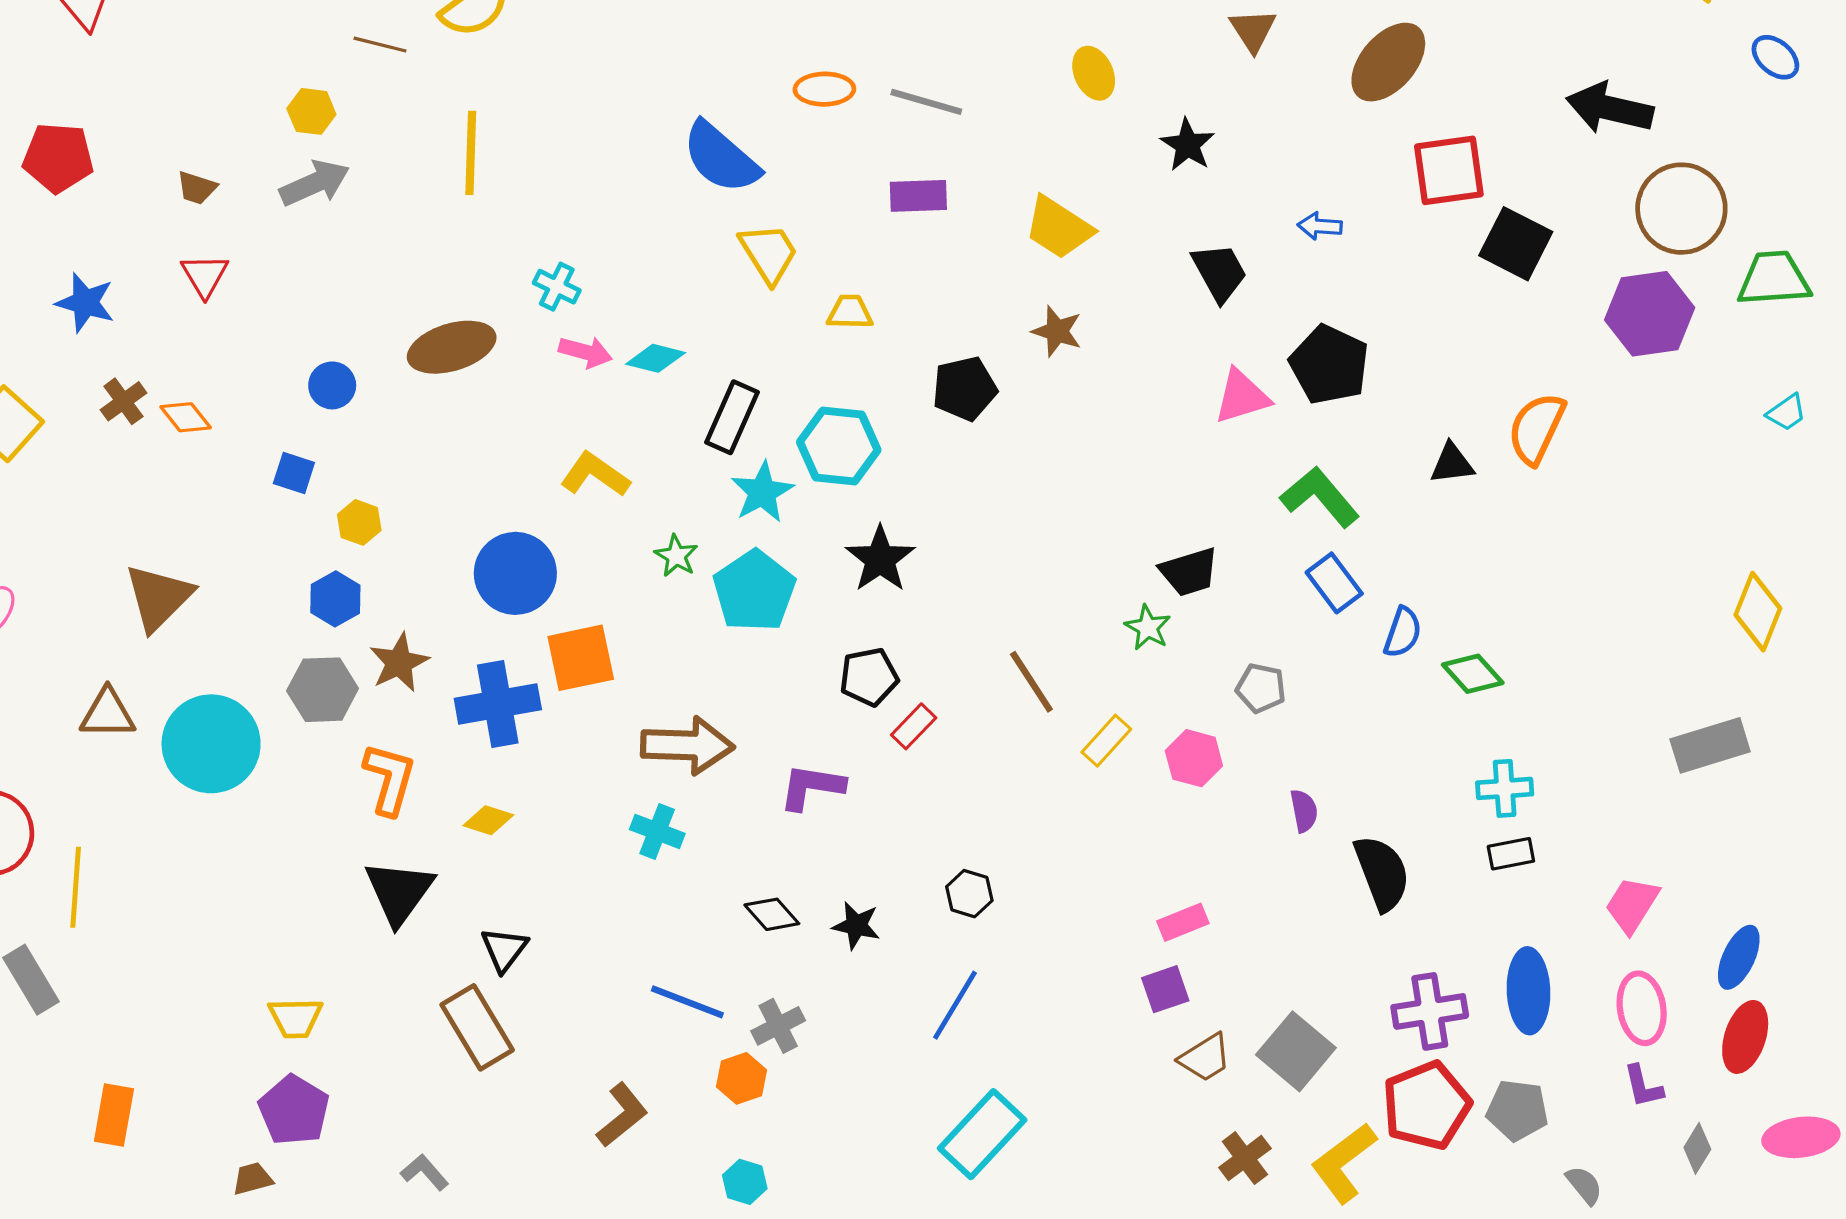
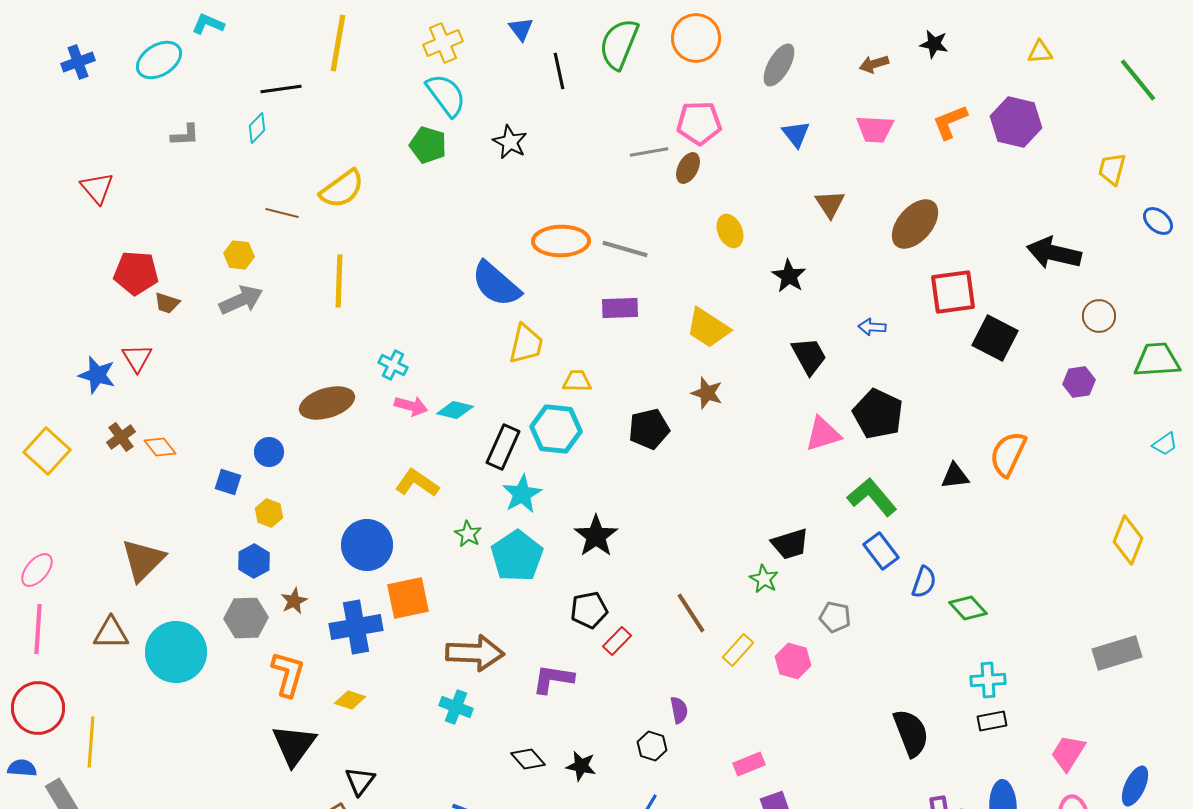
orange ellipse: (824, 89) -> (561, 241), size x1.5
red pentagon: (58, 158) -> (136, 273), moved
brown circle: (1681, 209) -> (1099, 316), size x0.6
yellow trapezoid: (769, 253) -> (526, 344), turned 45
red triangle: (205, 275) -> (137, 358), moved
purple hexagon: (1650, 314) -> (1079, 382), size x0.6
blue circle: (332, 385) -> (269, 452), moved
cyan hexagon: (839, 446) -> (556, 429), moved
yellow diamond: (1758, 612) -> (1128, 540), moved
brown star: (399, 663) -> (294, 601), size x0.7
purple semicircle: (1304, 811) -> (679, 710), moved
pink rectangle: (1183, 922) -> (749, 764), moved

